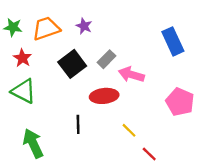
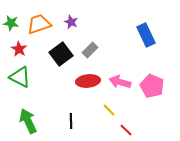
pink arrow: (131, 75) -> (120, 82), moved
black line: (78, 124) -> (71, 121), moved

